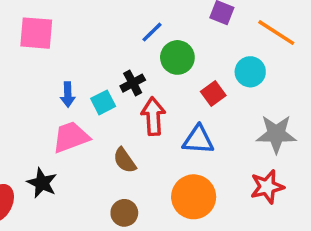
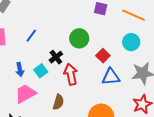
blue line: (152, 32) -> (31, 36), moved
cyan circle: (250, 72) -> (131, 42), moved
blue triangle: (198, 140) -> (111, 77), moved
brown semicircle: (125, 160) -> (58, 102), turned -119

